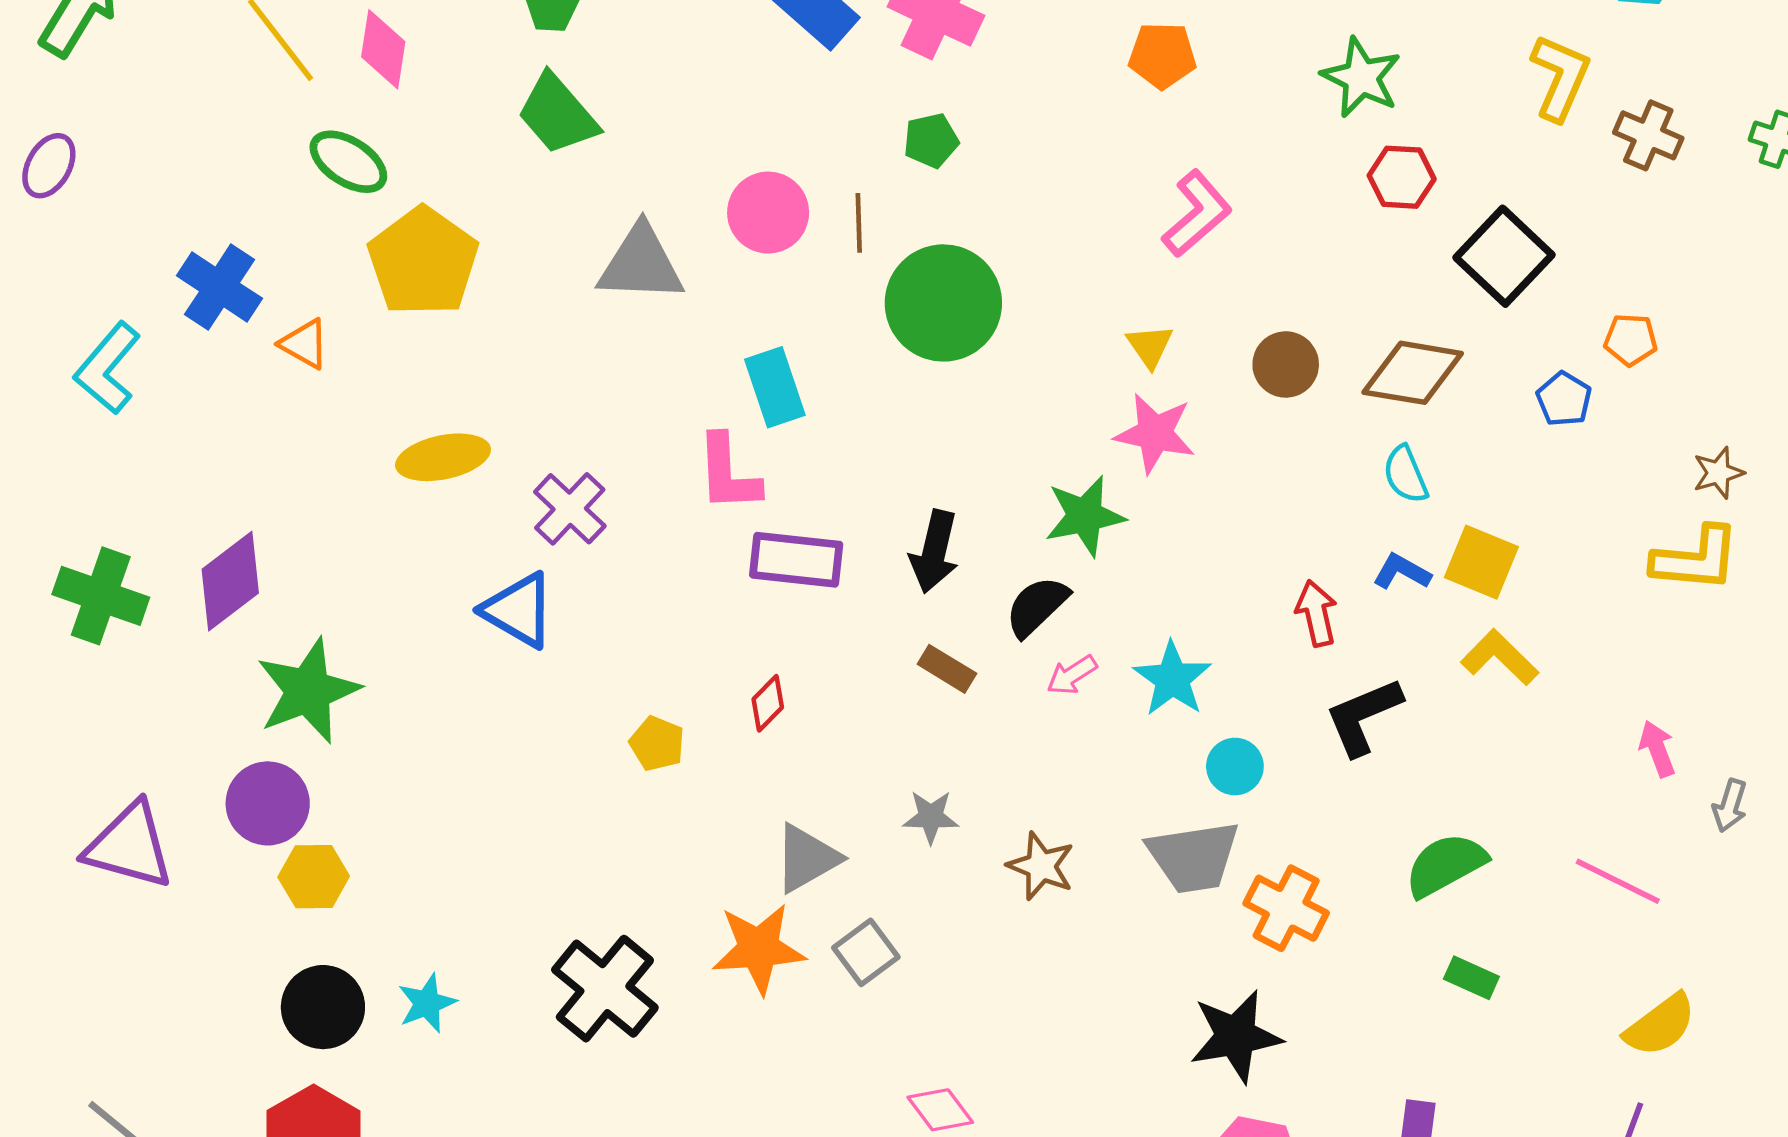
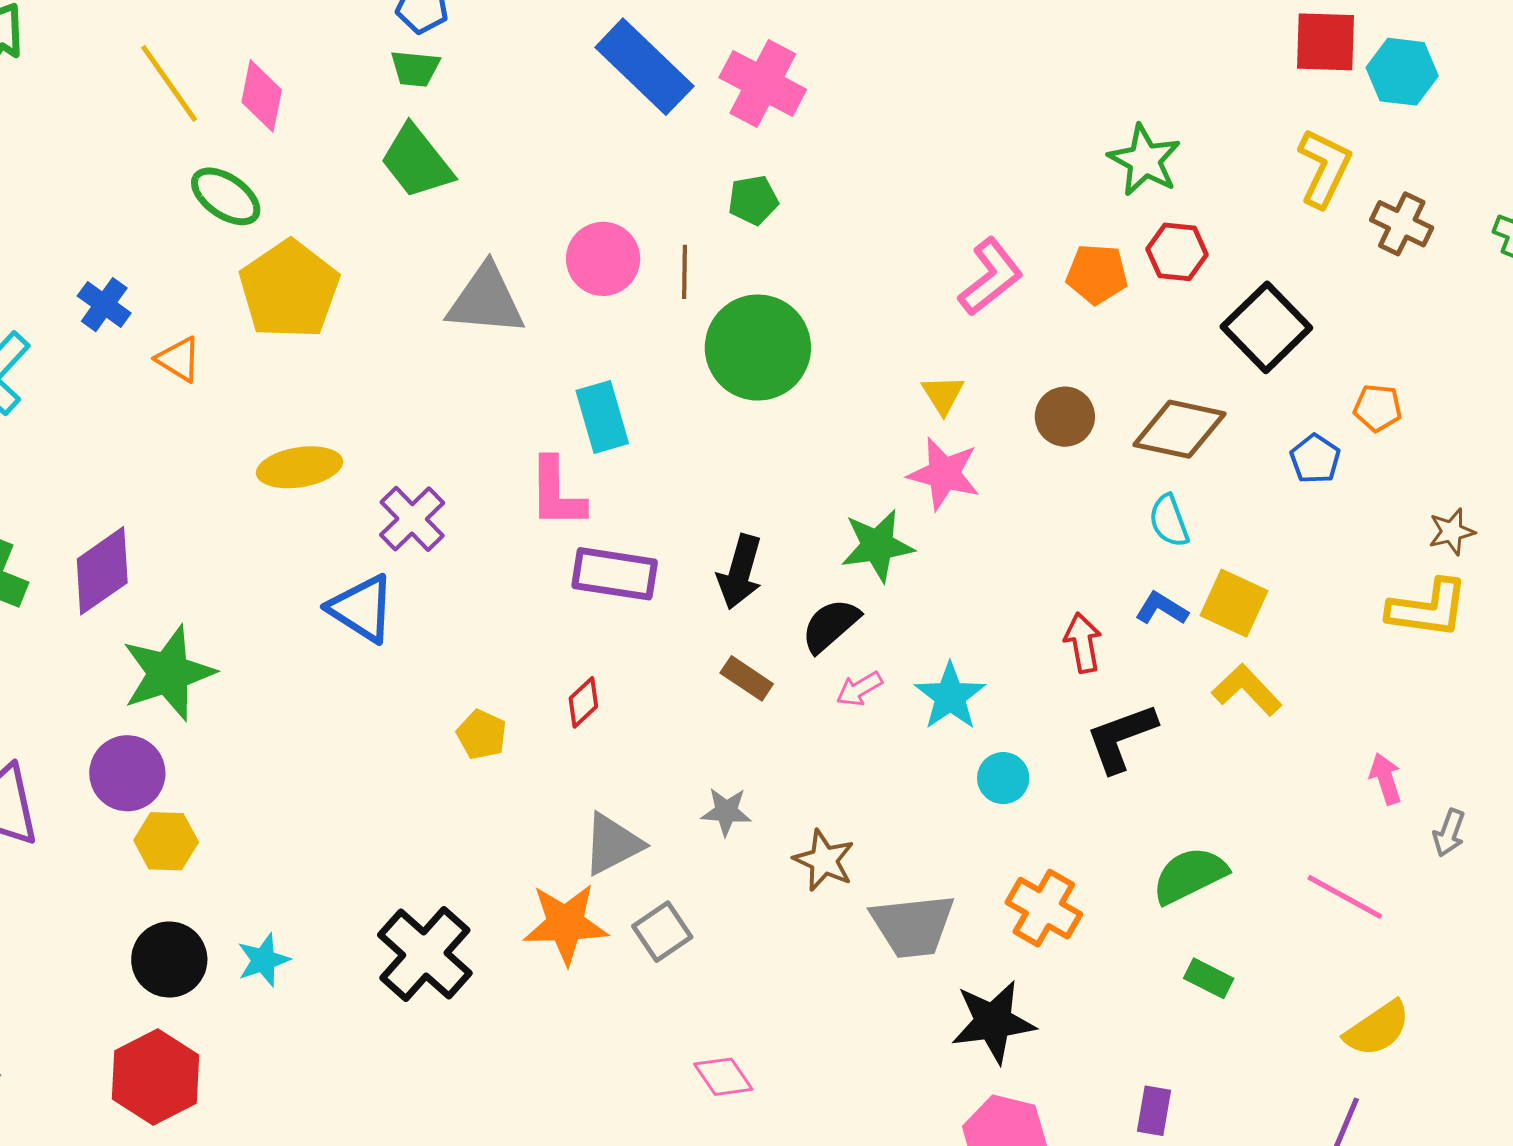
orange pentagon: (1162, 55) -> (1097, 274), moved
blue cross: (220, 287) -> (104, 305), size x0.7
gray trapezoid: (1194, 857) -> (913, 926), moved

